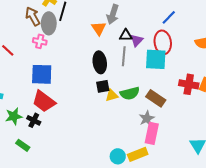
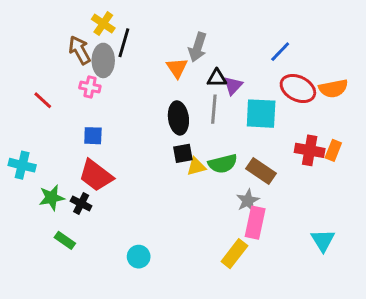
red ellipse: (163, 42) -> (298, 88), moved, turned -55
blue square: (42, 74) -> (93, 136), size x0.6
yellow rectangle: (138, 154) -> (234, 254), turned -30
cyan circle: (118, 156) -> (139, 257), moved

